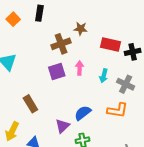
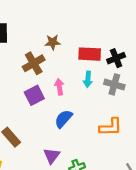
cyan arrow: (104, 76) -> (88, 79), moved
gray cross: (126, 84) -> (114, 84), moved
blue semicircle: (83, 113) -> (63, 119), moved

